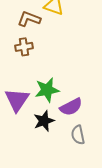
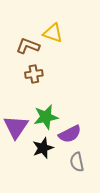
brown cross: (24, 47) -> (34, 74), moved

